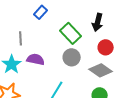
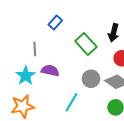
gray circle: (72, 57) -> (91, 79), moved

